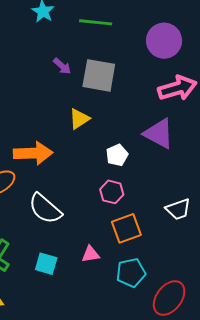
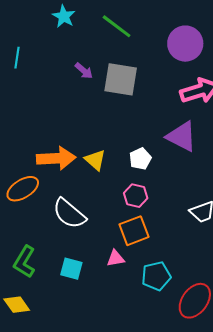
green line: (96, 22) -> (117, 26), turned 32
yellow triangle: (79, 119) -> (95, 160), moved, turned -45
orange square: (126, 228) -> (134, 231), moved

